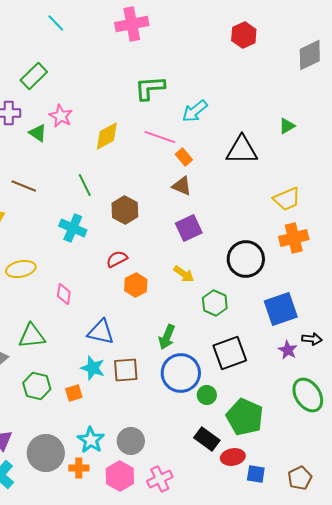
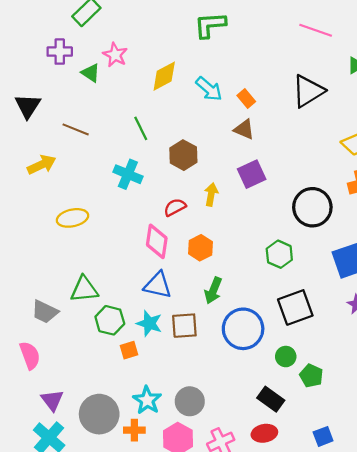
cyan arrow: (195, 111) -> (209, 89), moved, turned -100
pink line: (160, 137) -> (316, 30), moved
black triangle: (242, 150) -> (308, 91), turned -32
yellow arrow: (184, 274) -> (211, 194), moved, turned -115
orange hexagon: (136, 285) -> (200, 248), moved
pink diamond: (64, 294) -> (157, 241), moved, size x1.5
green arrow: (167, 337) -> (213, 290), moved
green hexagon: (37, 386) -> (110, 320), moved
green circle: (207, 395) -> (286, 357), moved
green pentagon: (245, 417) -> (311, 376), size x0.6
red ellipse: (233, 457) -> (264, 433), moved
blue square: (256, 474) -> (323, 436), turned -30

